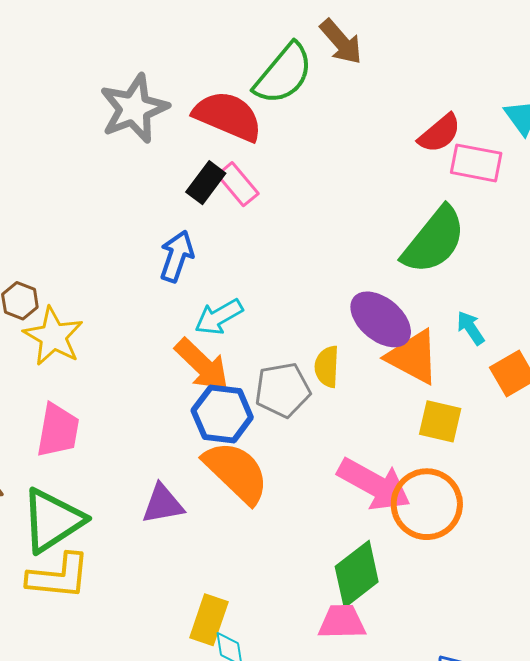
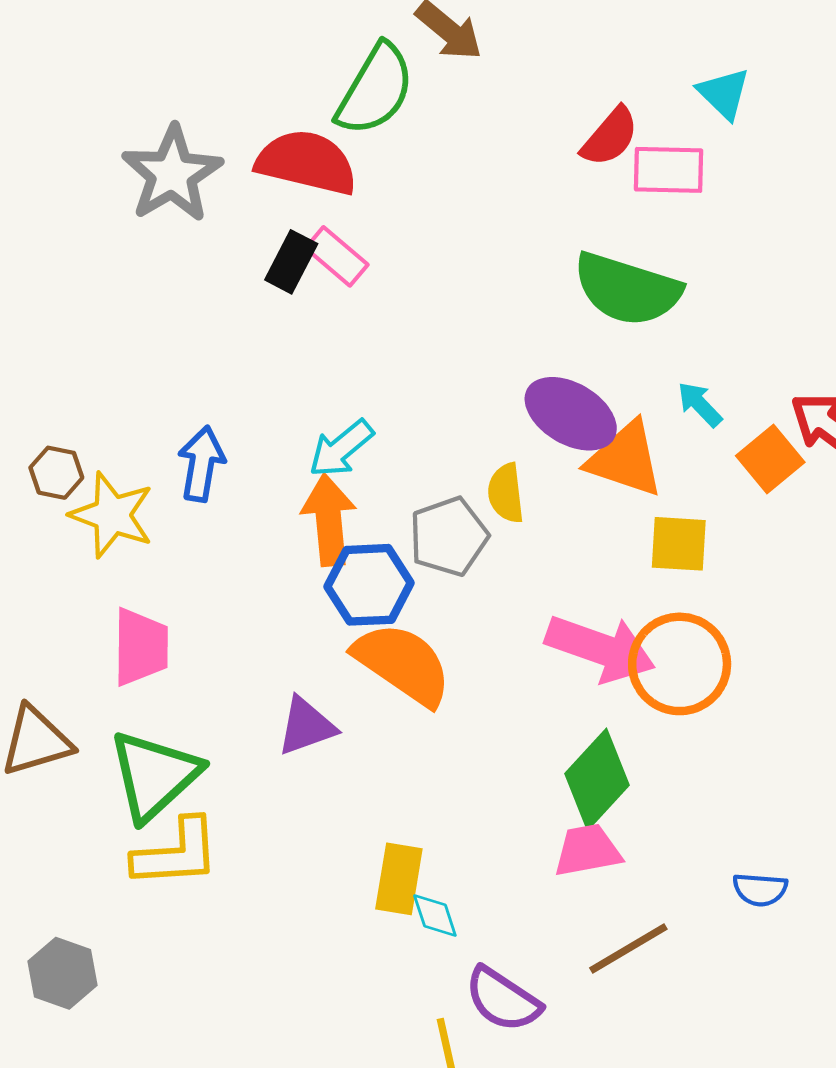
green semicircle: (434, 240) -> (627, 289), turned 78
blue arrow: (177, 256) -> (201, 464), moved
orange arrow: (202, 365) -> (329, 520), turned -130

